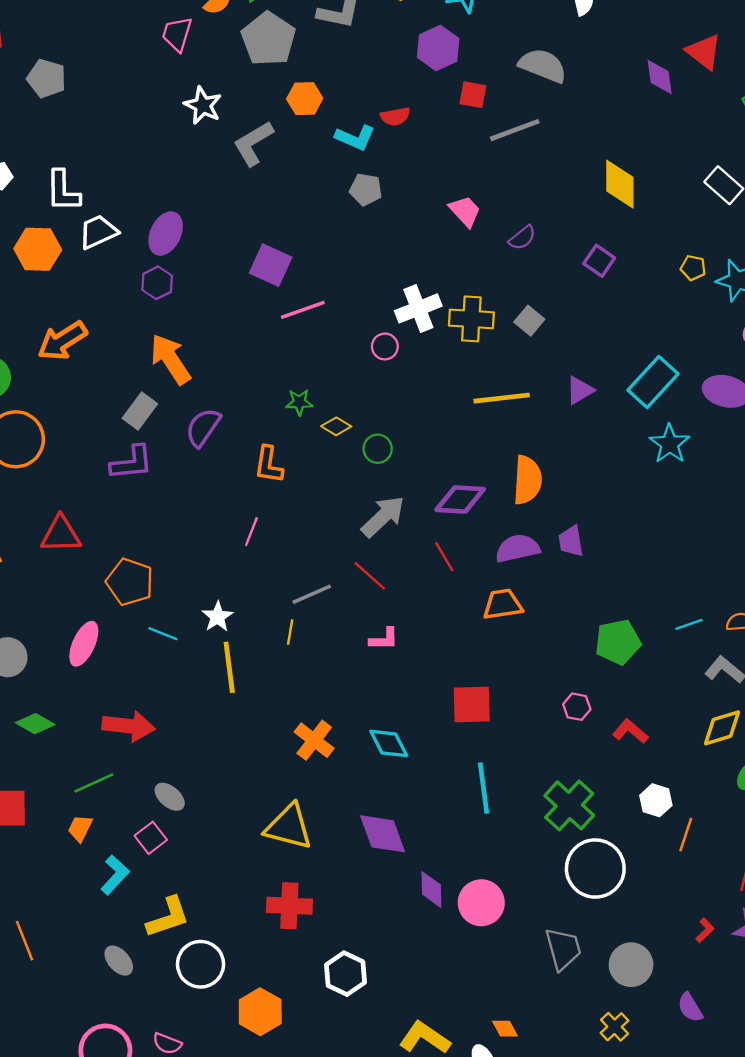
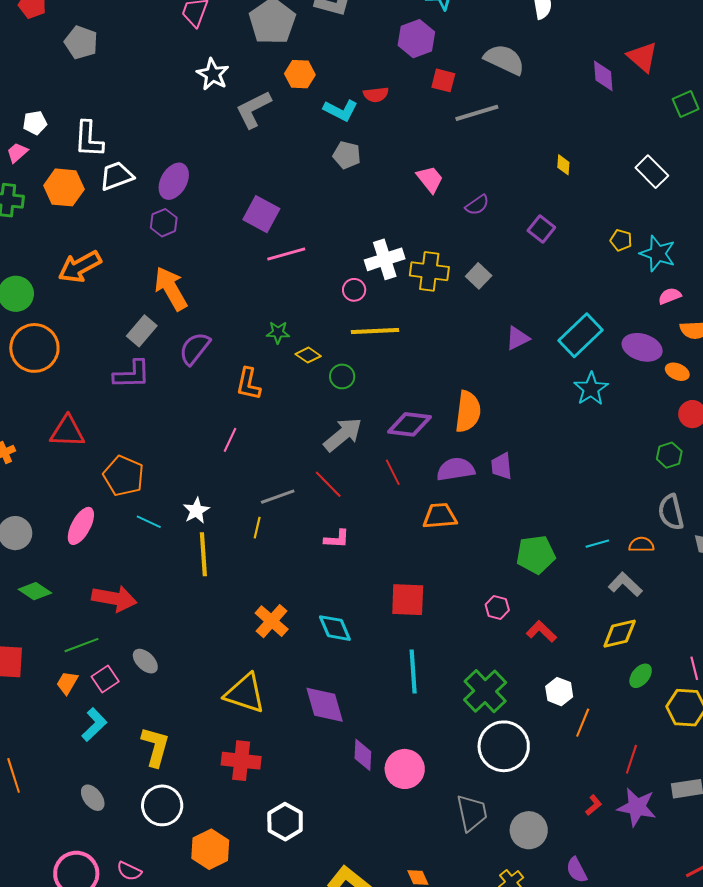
yellow diamond: (620, 184) -> (563, 165), size x0.5
yellow line: (502, 398) -> (375, 331), moved
pink square: (151, 838) -> (105, 679), moved
yellow L-shape: (168, 917) -> (155, 747), moved, turned -60

